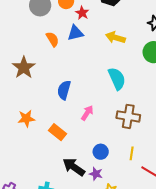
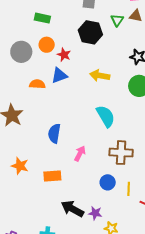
orange semicircle: (52, 39) -> (37, 84), turned -49
orange star: (26, 118) -> (20, 166), turned 30
orange rectangle: (57, 132) -> (52, 176), turned -36
blue circle: (101, 152) -> (108, 182), moved

